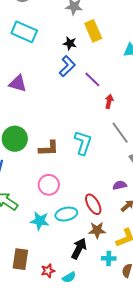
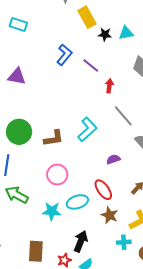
cyan rectangle: (24, 32) -> (18, 25), size x0.7
black star: (70, 43) -> (105, 34), moved
cyan L-shape: (83, 143) -> (87, 129), turned 35
purple semicircle: (120, 185) -> (113, 159), moved
brown star: (97, 230) -> (110, 215), turned 30
black arrow: (79, 249) -> (81, 241), moved

